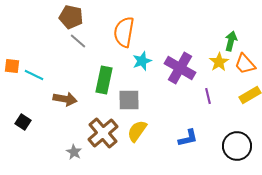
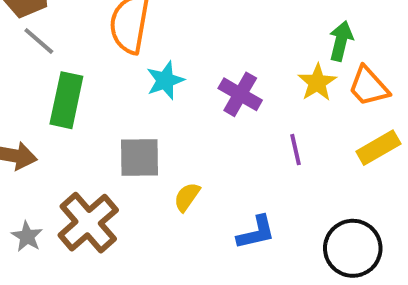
purple cross: (180, 68) -> (240, 94), size x0.7
green rectangle: (104, 80) -> (66, 100), moved
yellow semicircle: (137, 131) -> (187, 197), moved, size x0.7
gray star: (74, 152) -> (27, 236), moved

